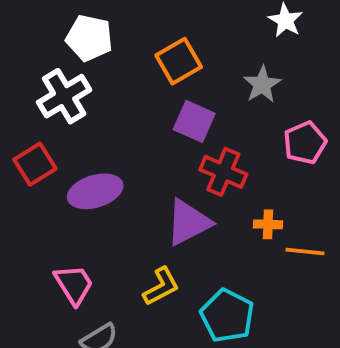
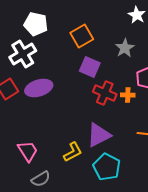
purple ellipse: (95, 191) -> (39, 88), moved
purple triangle: (188, 222) -> (99, 135), moved
orange cross: (268, 224) -> (128, 95), moved

